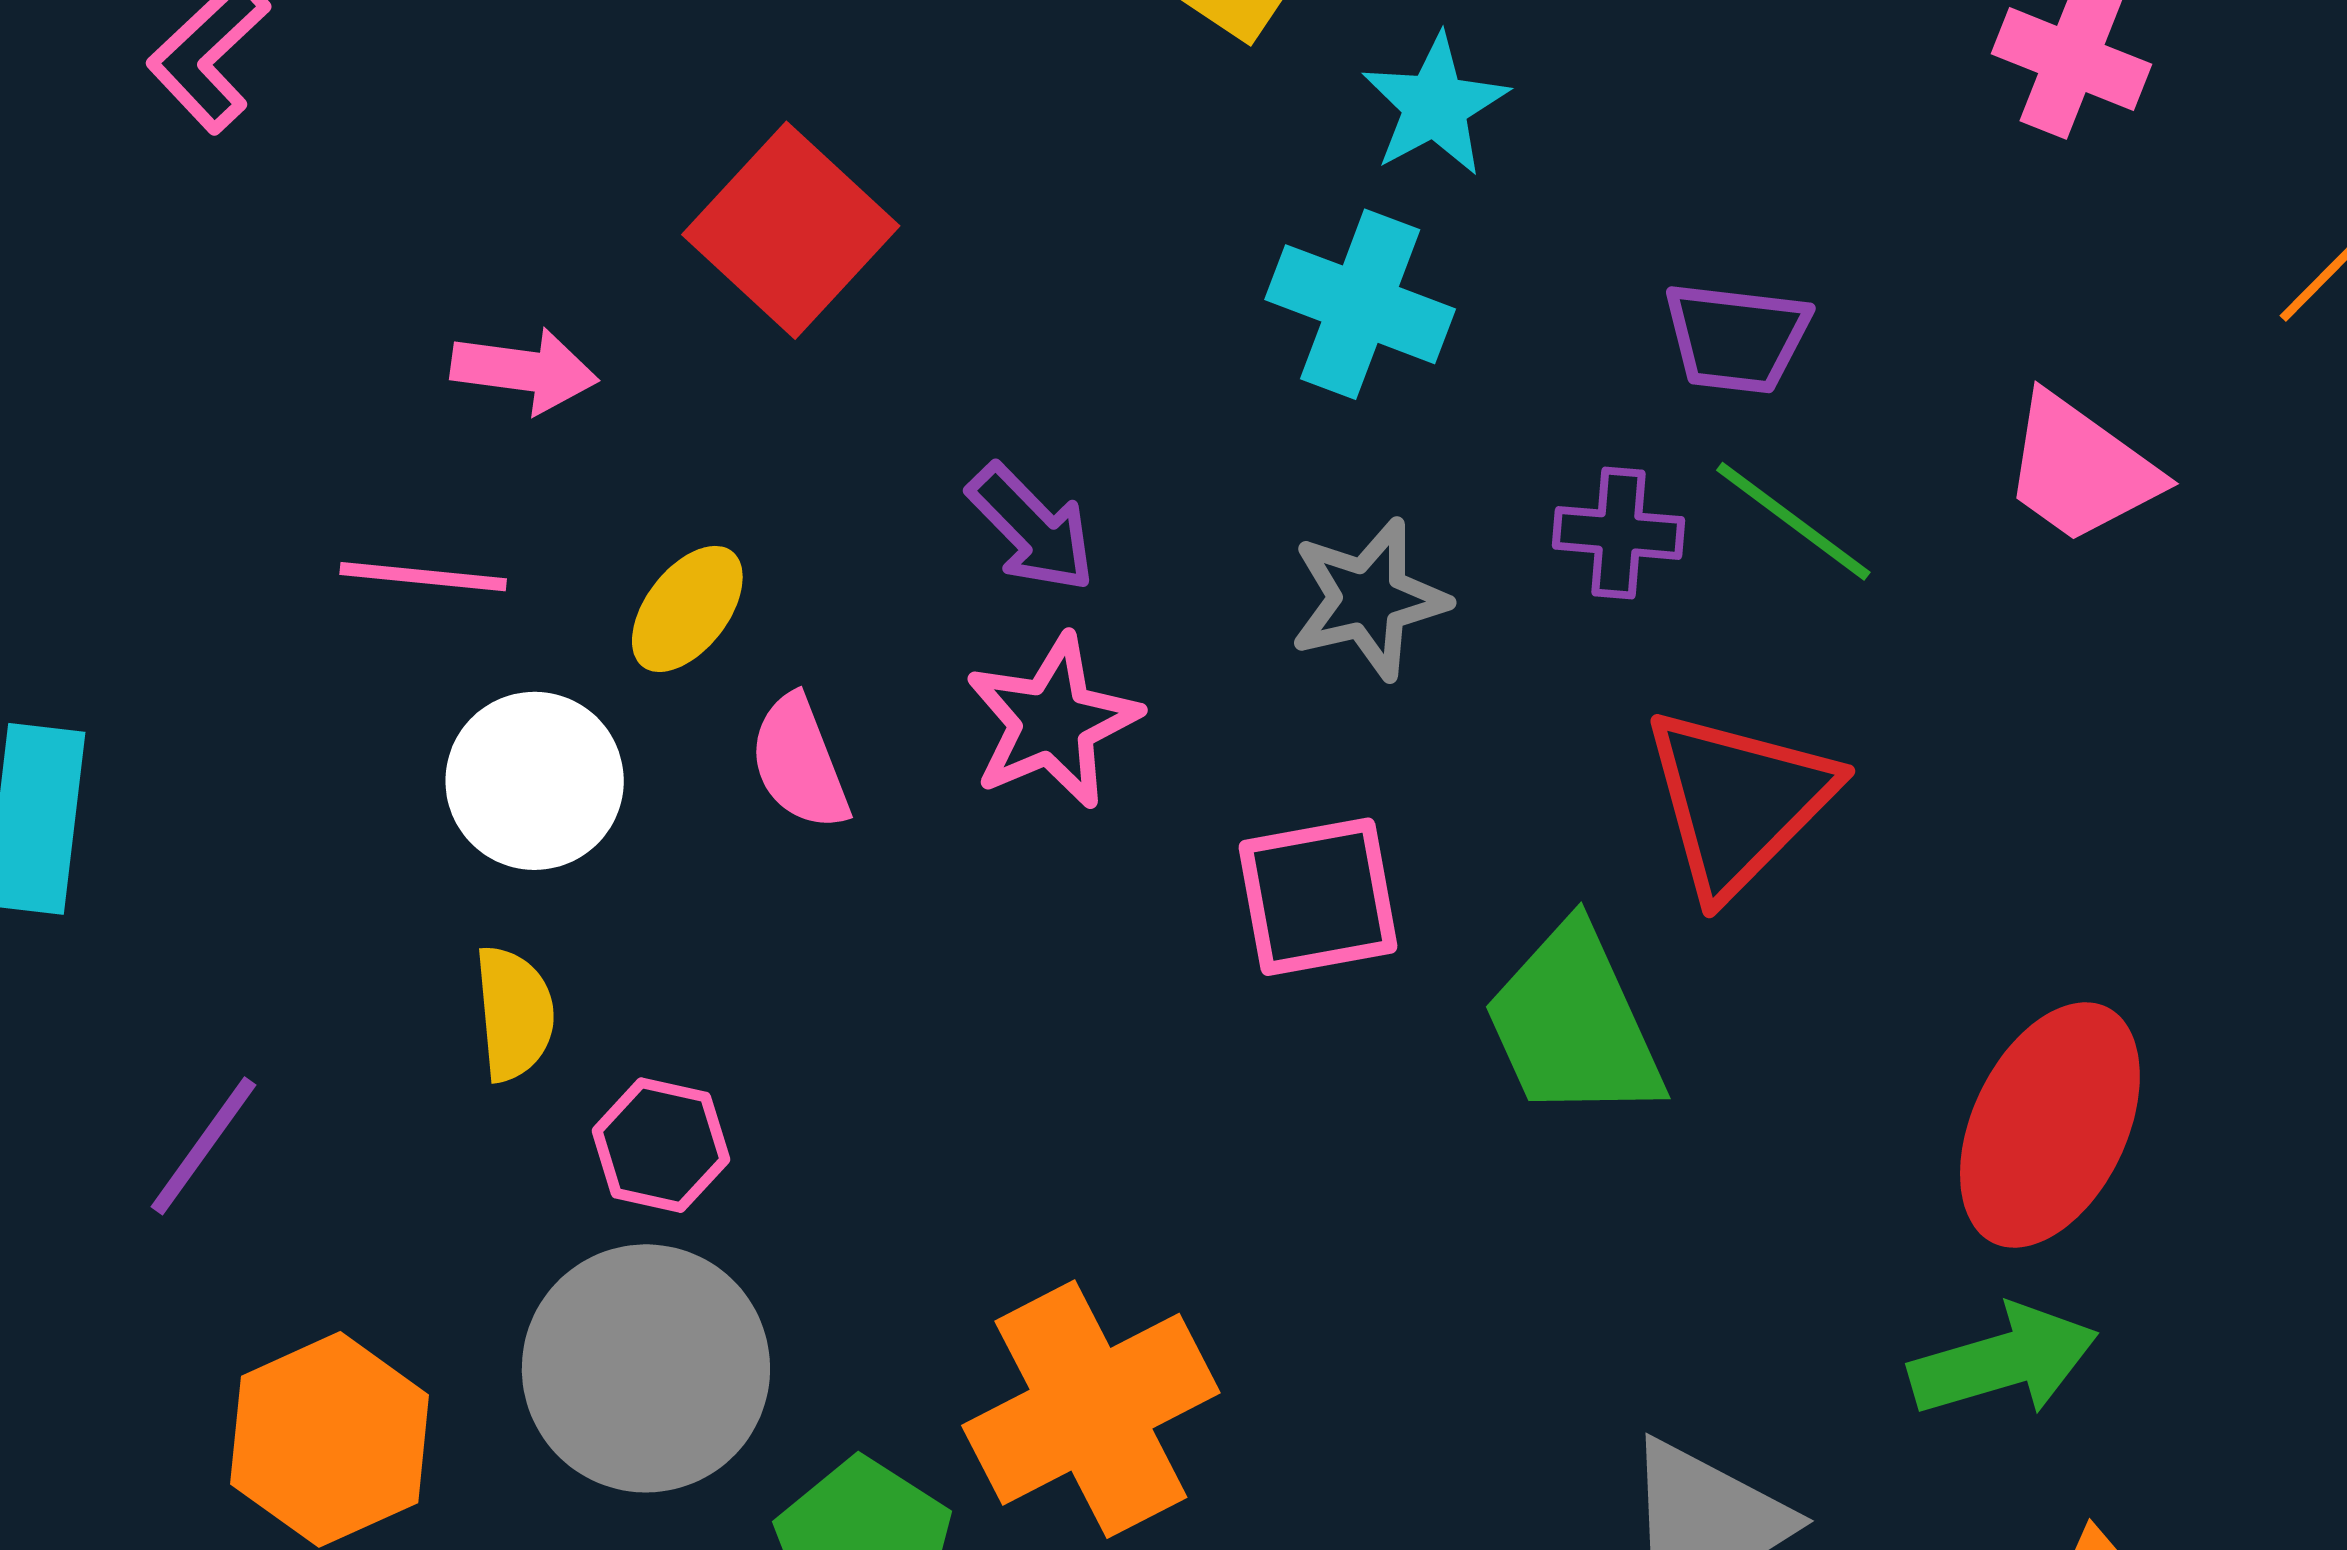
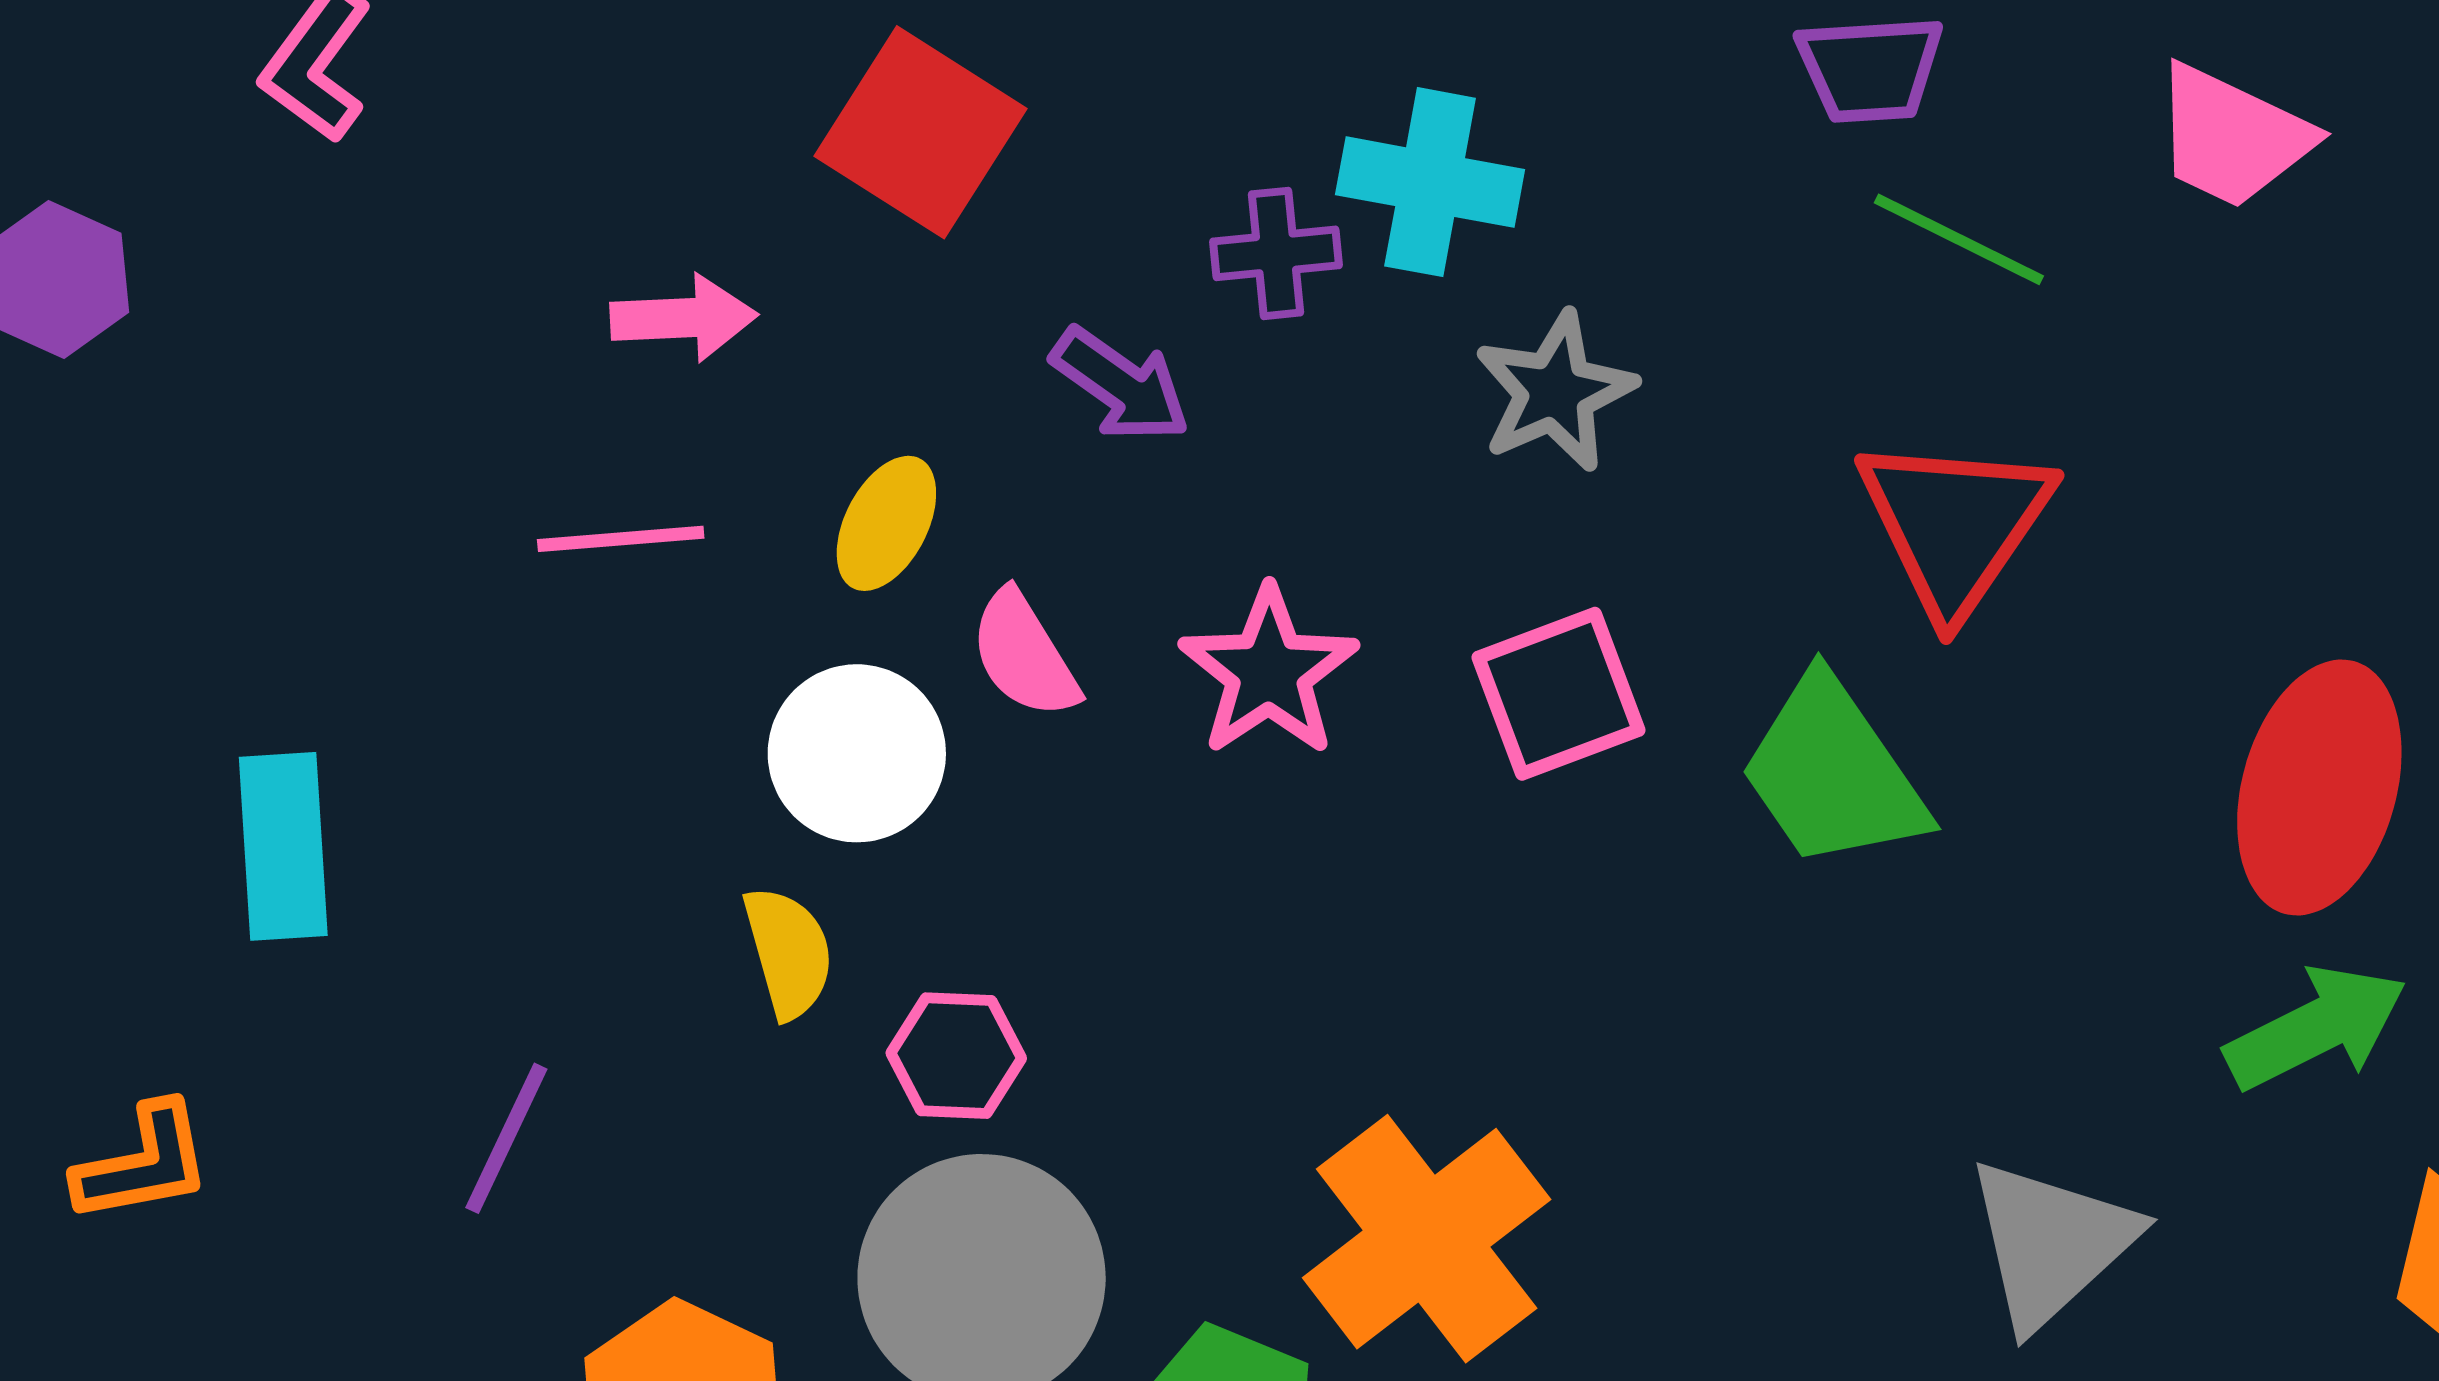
cyan cross: (1360, 304) -> (1430, 182), moved
purple arrow: (1032, 528) -> (1121, 385), moved
purple cross: (1619, 533) -> (1276, 253), moved
pink star: (1052, 721) -> (1269, 672), moved
white circle: (535, 781) -> (857, 753), moved

